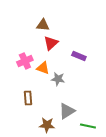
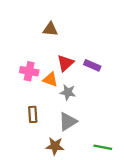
red triangle: (51, 43) -> (65, 63), moved
pink cross: (25, 61) -> (29, 71), turned 35
gray triangle: (67, 111) -> (68, 121), moved

